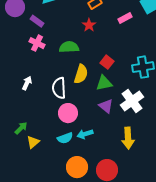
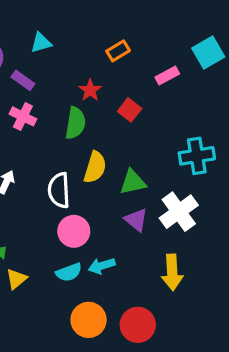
red star: (89, 25) -> (90, 90), moved
green semicircle: (69, 47) -> (75, 123), turned 102
red square: (107, 62) -> (130, 110), moved

